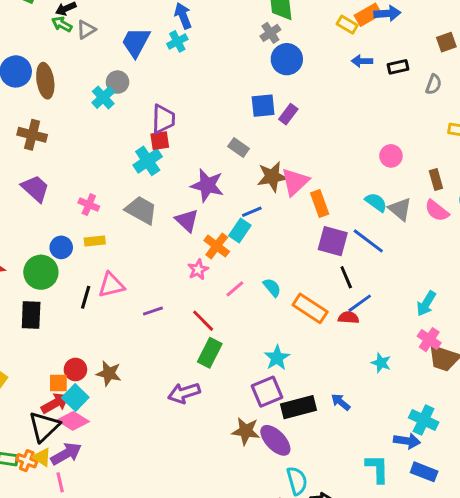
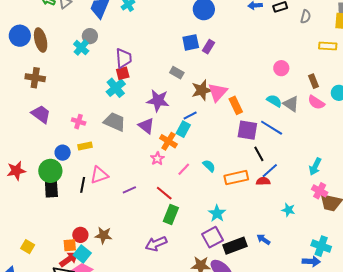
orange rectangle: (310, 308) -> (236, 178), turned -40
black rectangle: (31, 315) -> (51, 188), moved

